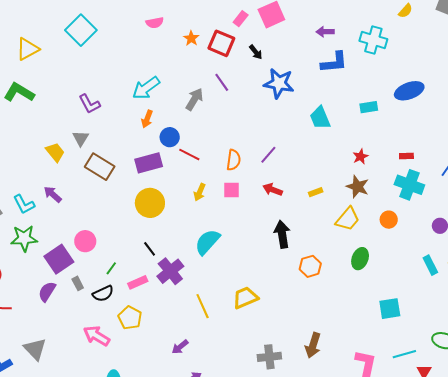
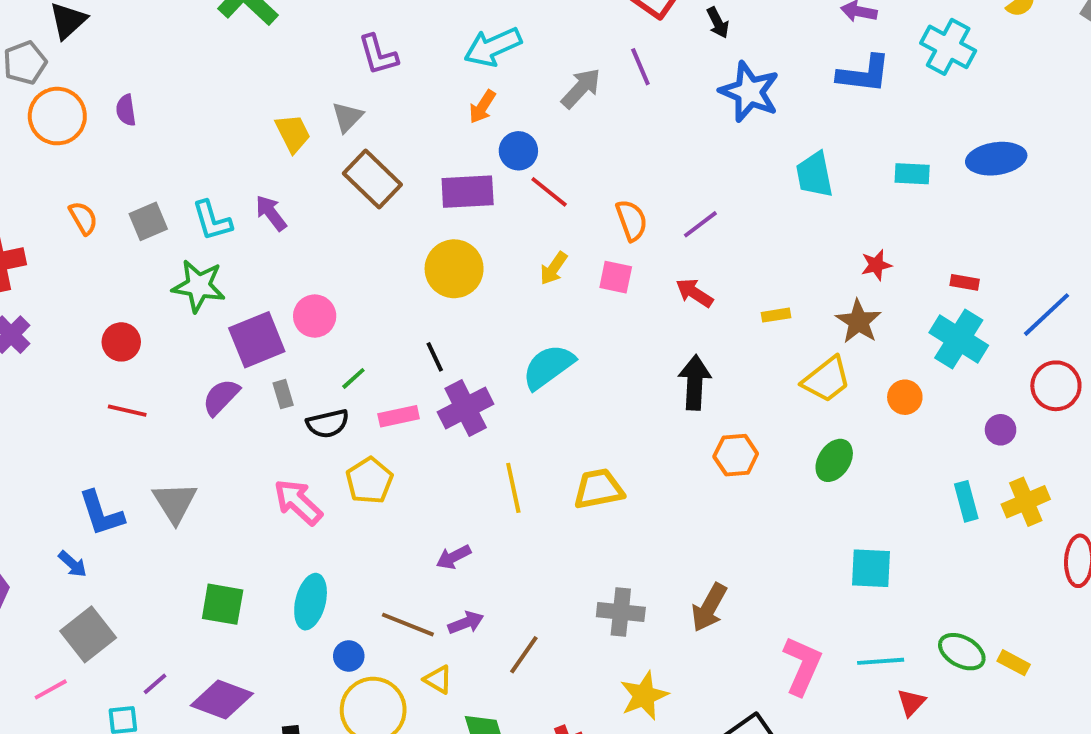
orange semicircle: (234, 160) -> (632, 220), turned -40

